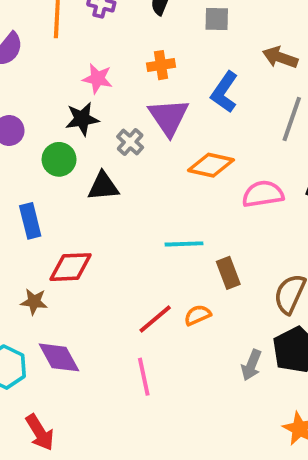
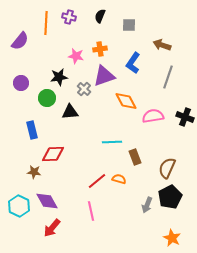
pink star: (97, 79) -> (76, 56), moved
purple triangle: (169, 117) -> (104, 76), turned 45
orange diamond: (211, 165) -> (126, 101), turned 50
orange semicircle: (197, 315) -> (119, 179), turned 40
red arrow: (40, 432) -> (52, 228), moved, turned 72

